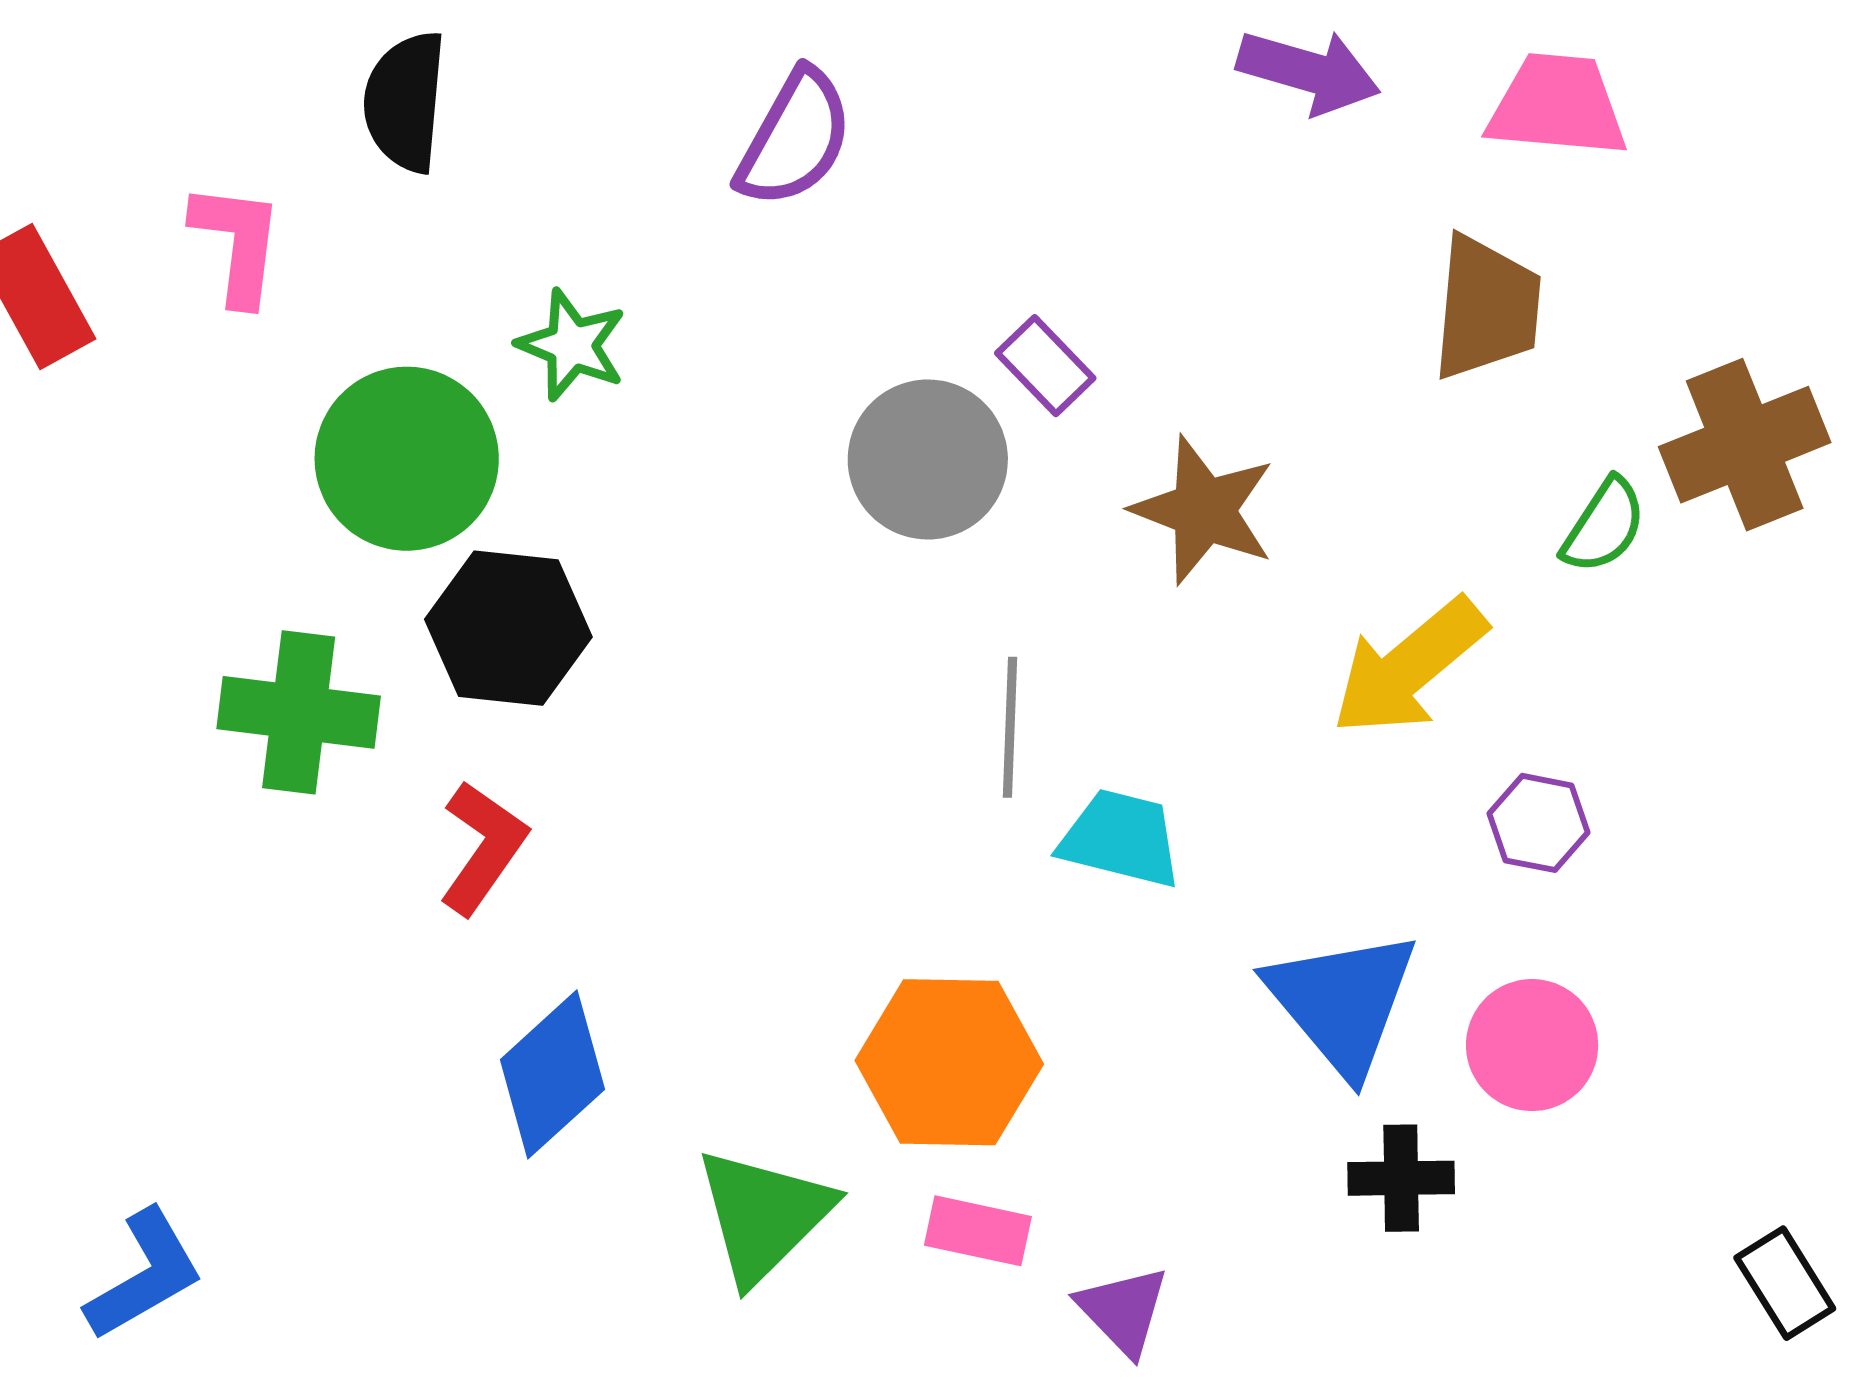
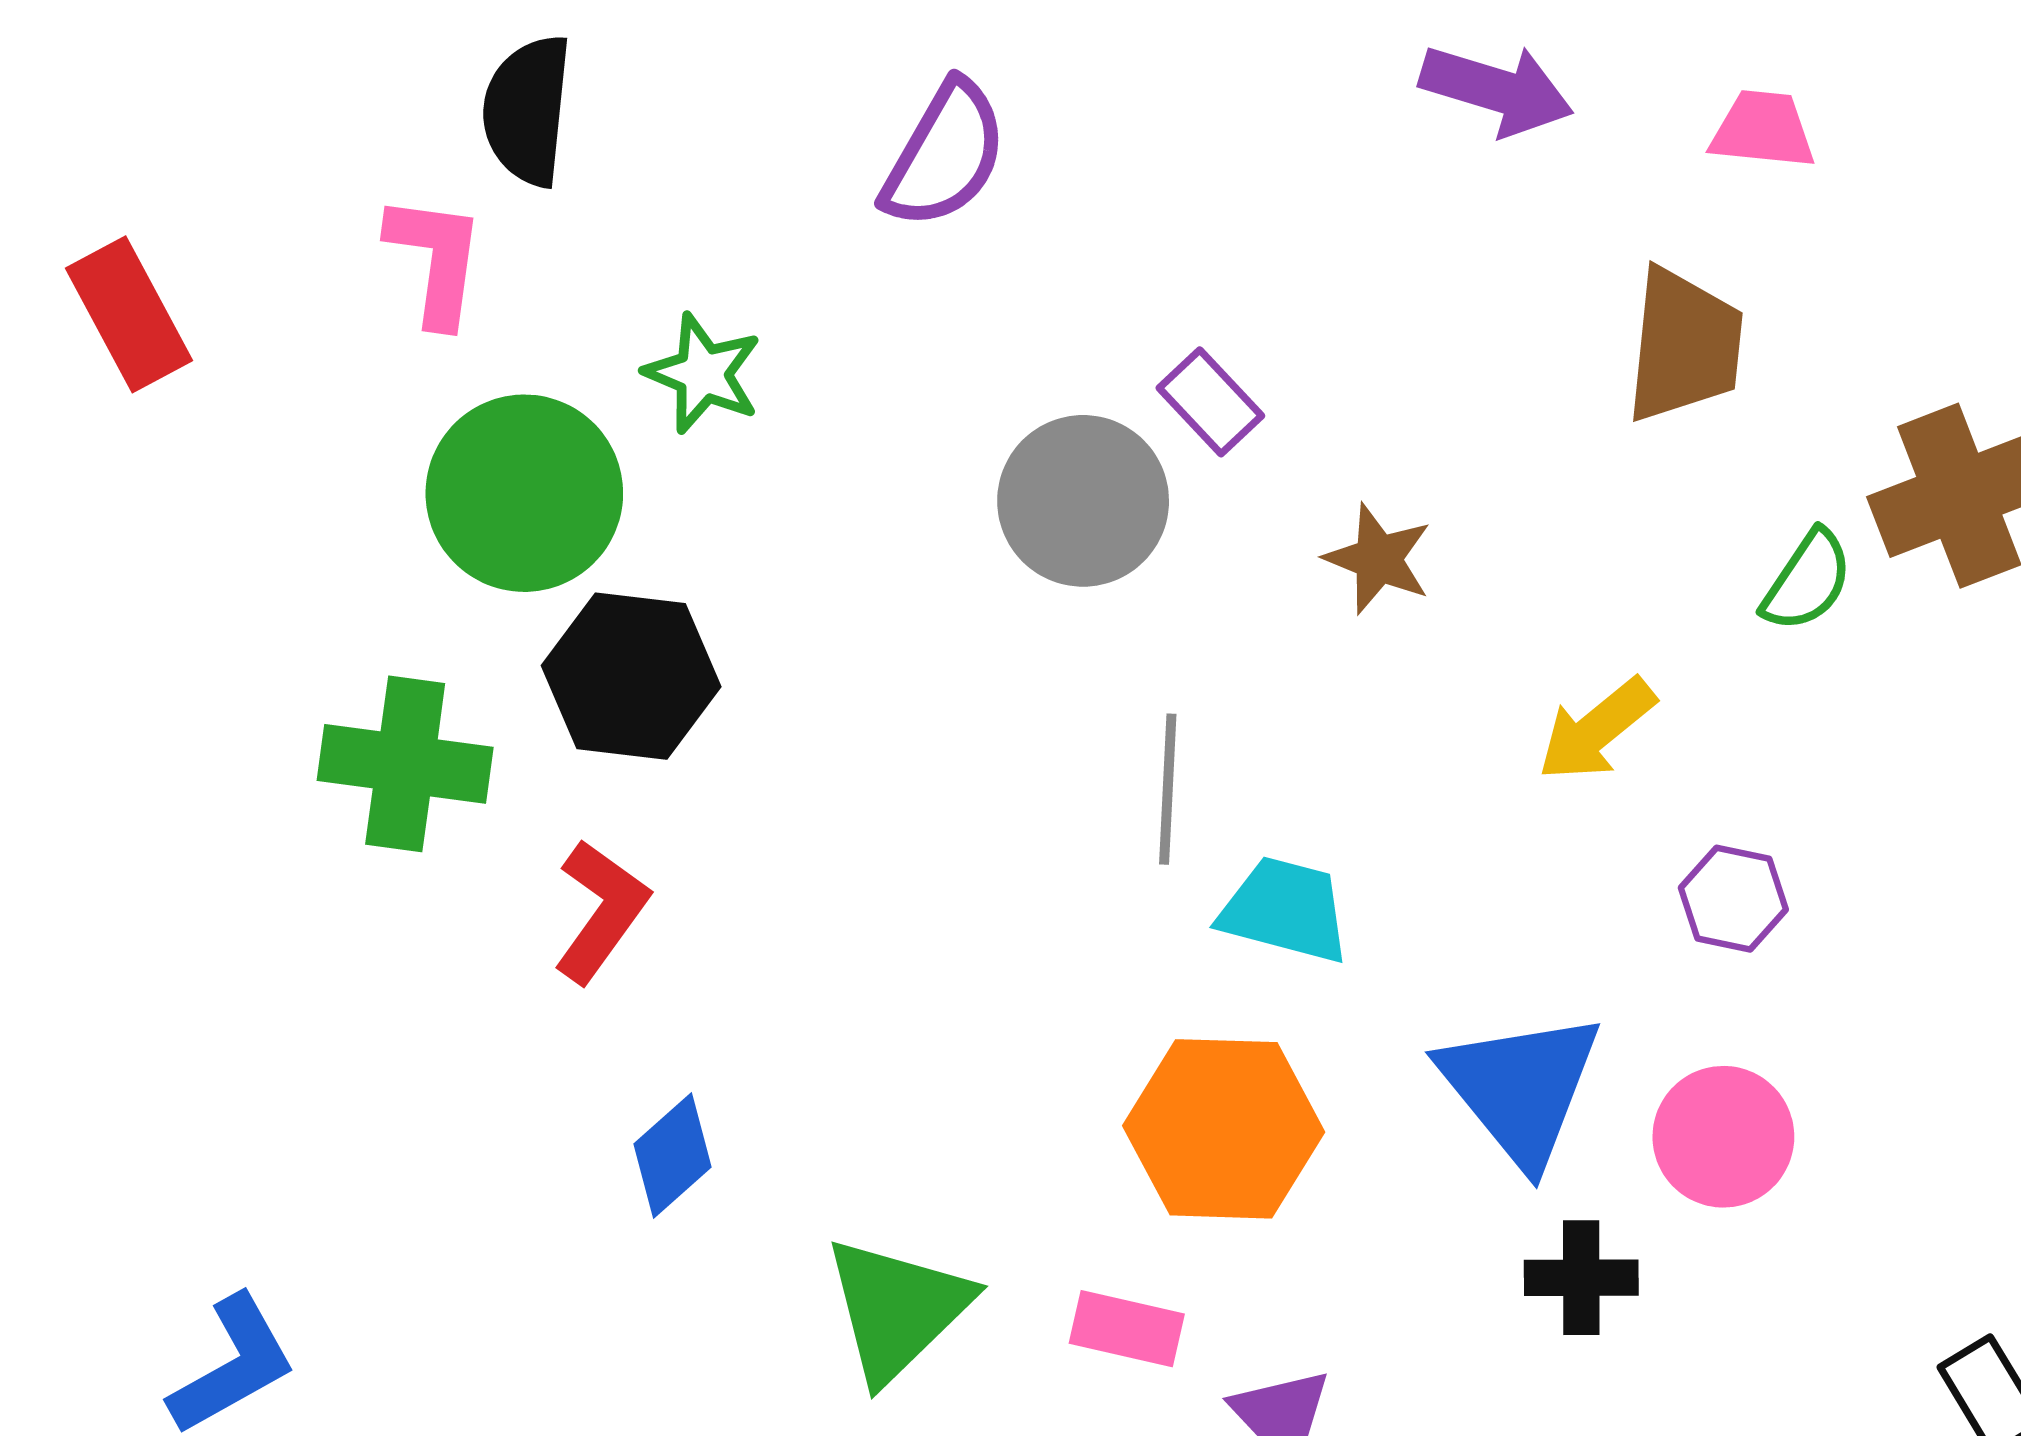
pink trapezoid: (1557, 106) -> (1763, 130), size x0.7
pink L-shape: (237, 243) -> (436, 260), moved
brown star: (1204, 510) -> (1378, 559), size x0.7
yellow arrow: (1409, 667) -> (1596, 730), size x0.7
orange hexagon: (949, 1062) -> (1224, 1129), moved
blue diamond: (552, 1074) -> (672, 1155), size x0.7

